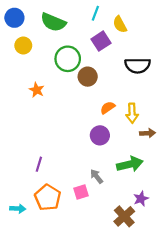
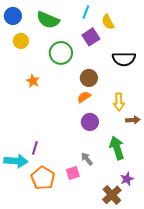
brown circle: (88, 77) -> (89, 78), moved
orange semicircle: (108, 108) -> (84, 97), moved
green arrow: (130, 164) -> (117, 148), turned -95
cyan arrow: (18, 209) -> (16, 161), moved, size x1.6

